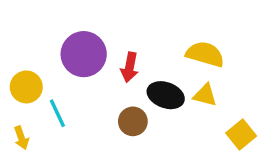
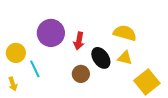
black ellipse: (166, 95) -> (101, 58), turned 35
yellow square: (241, 135) -> (147, 82), size x1.4

